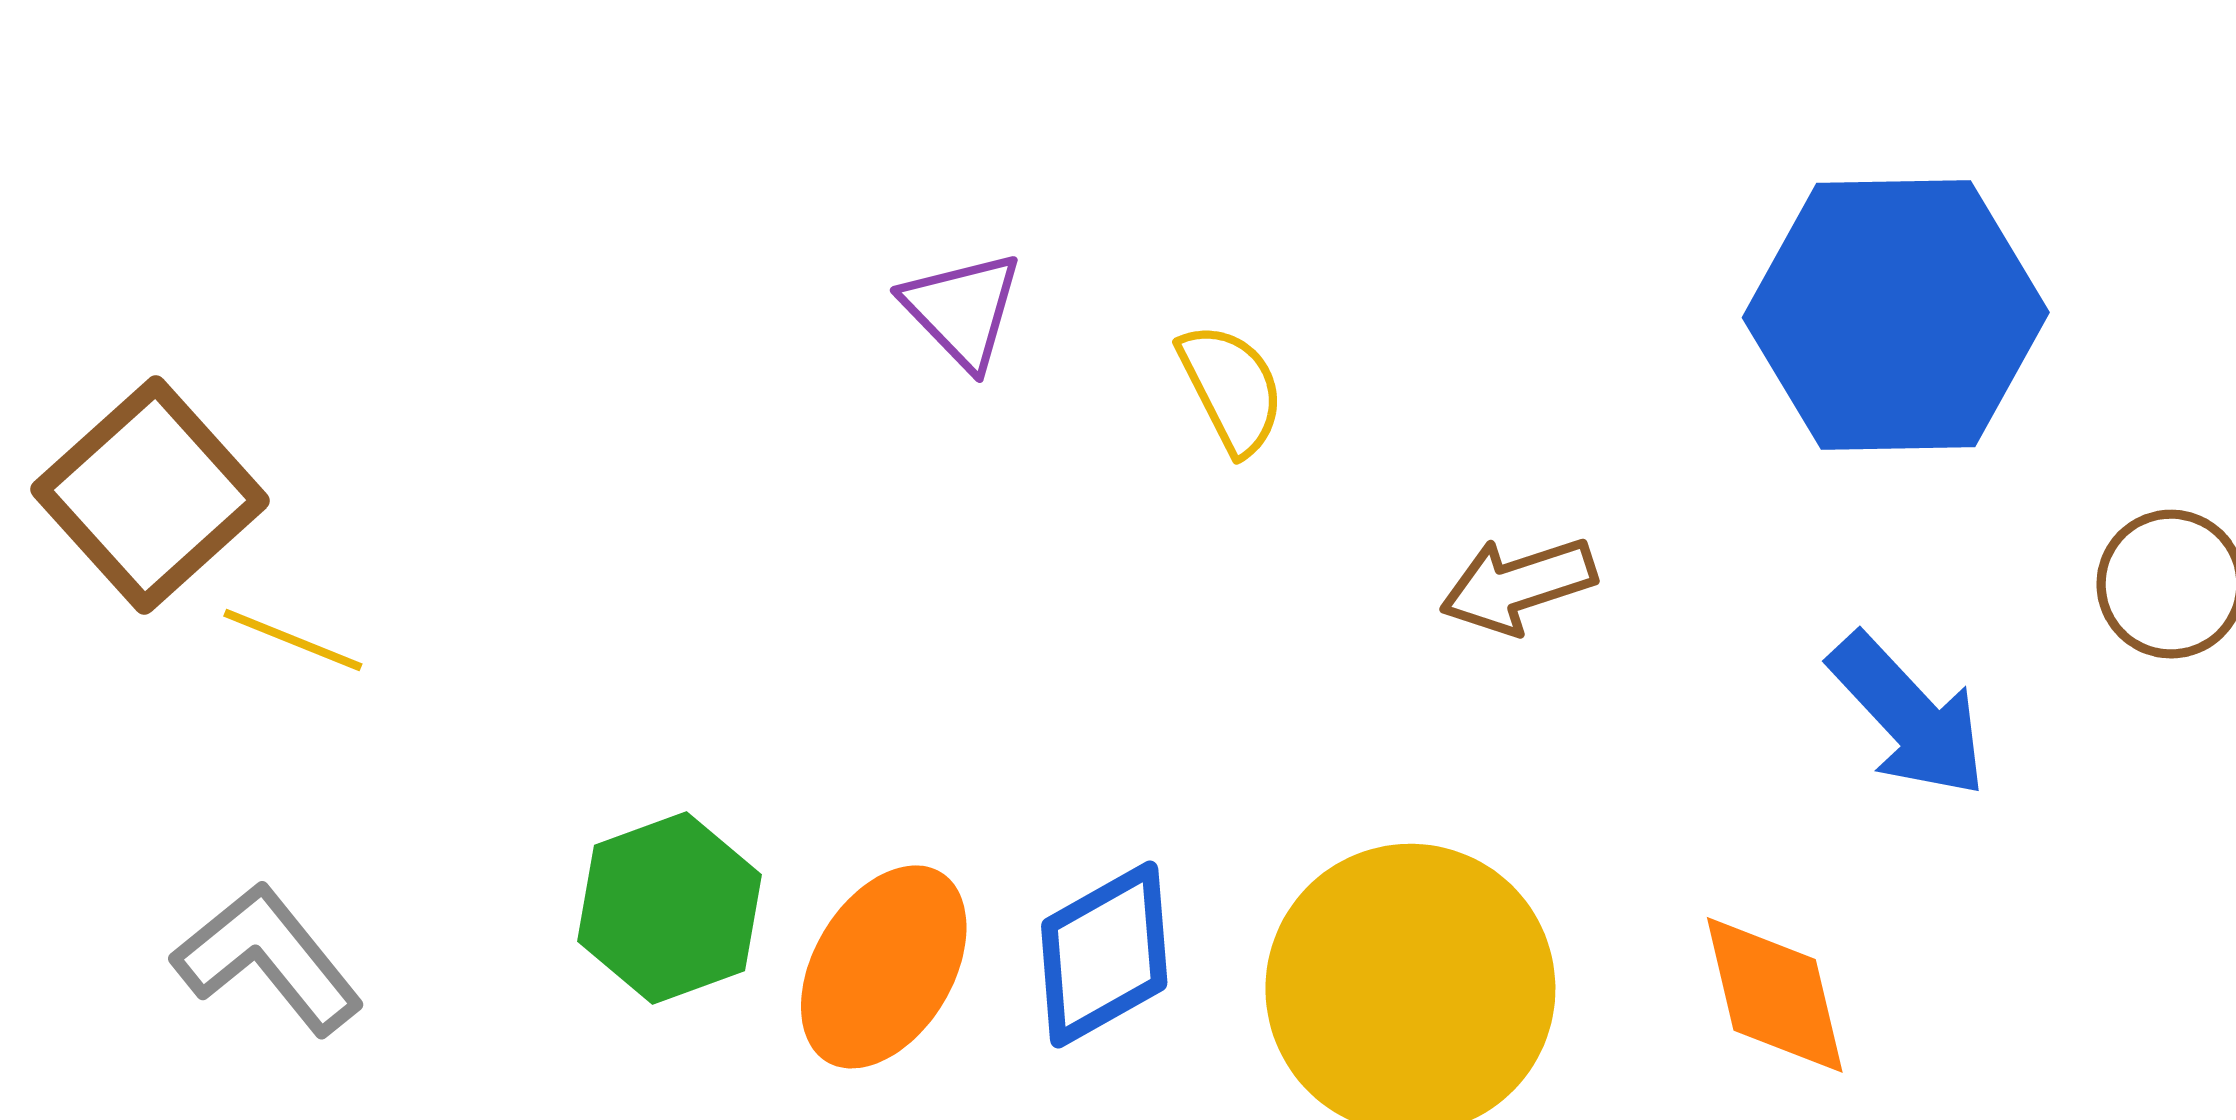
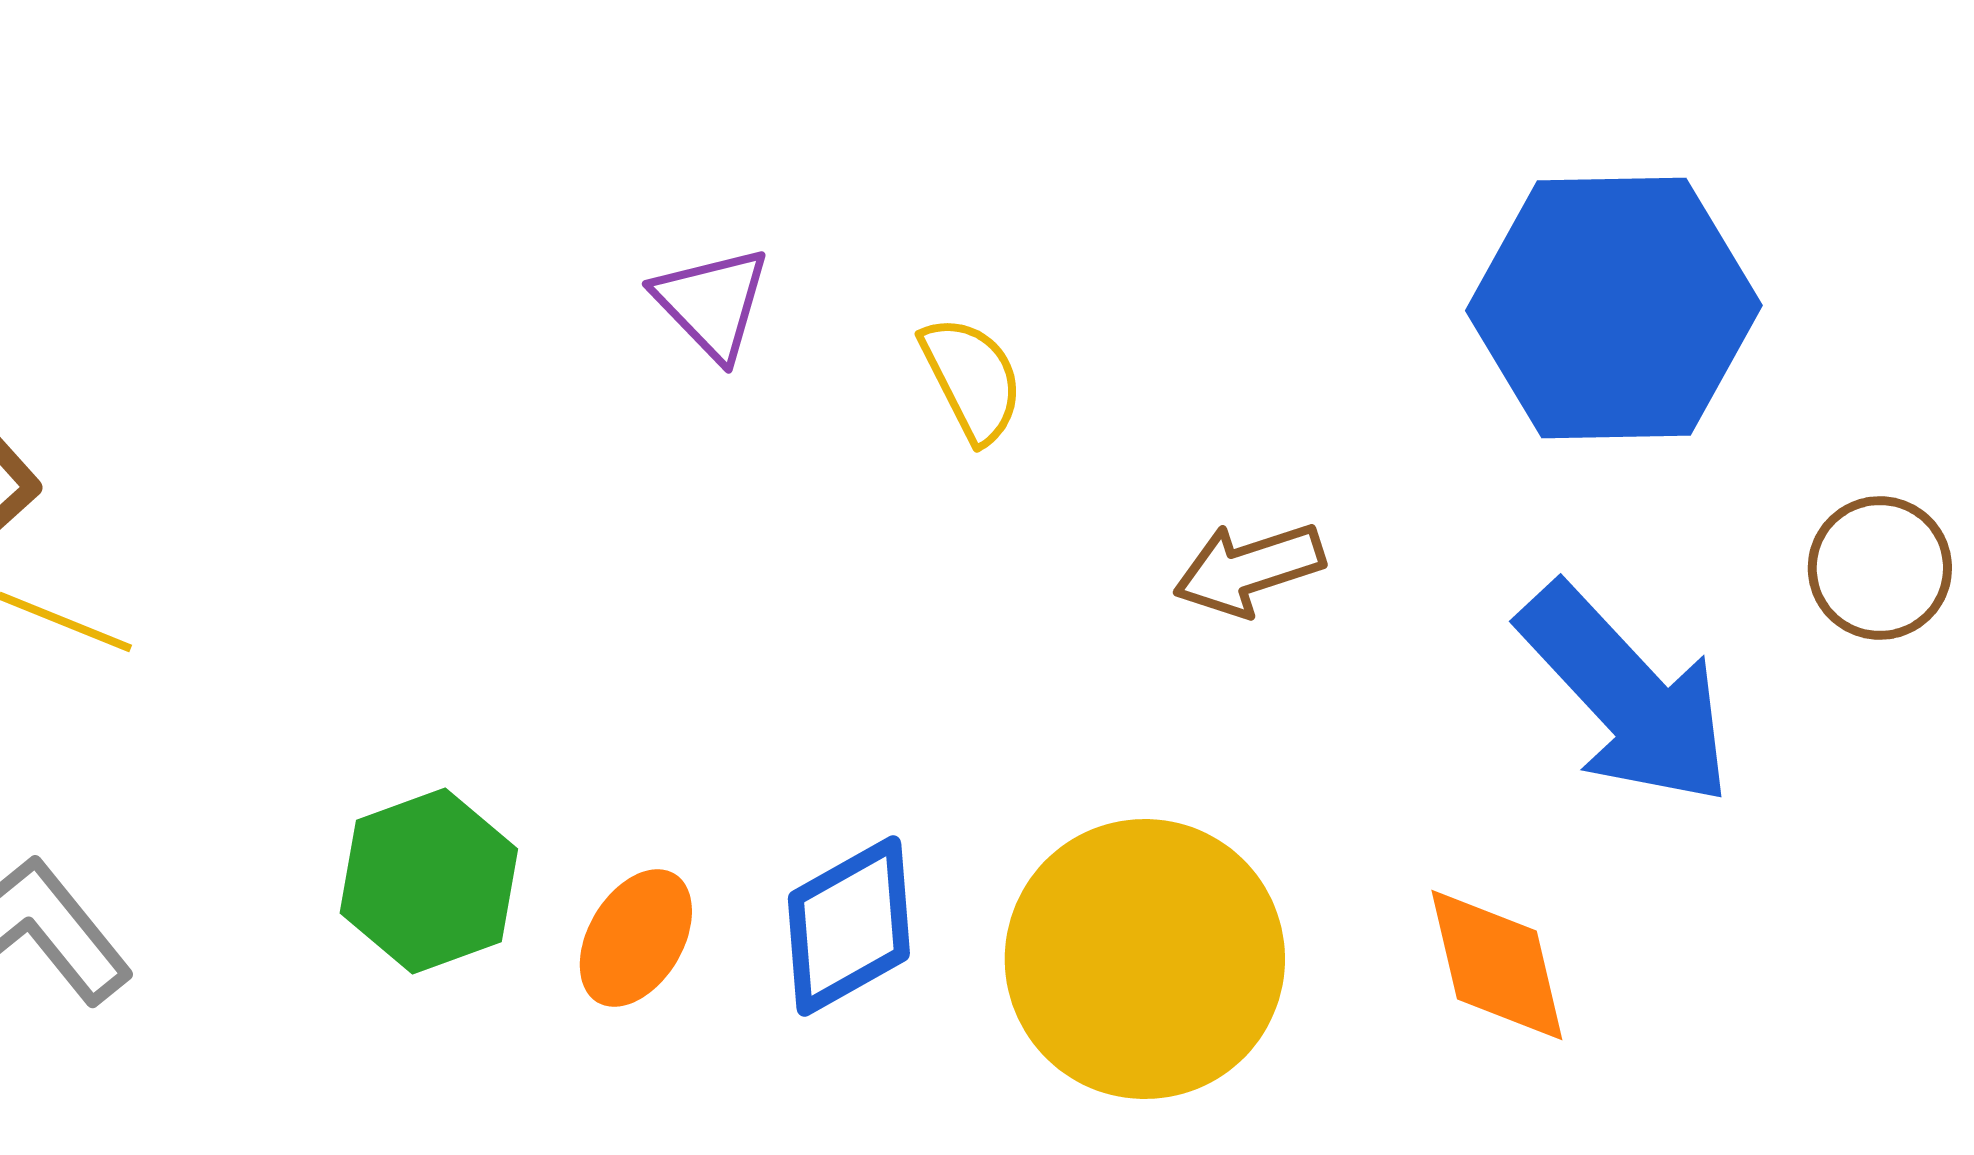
blue arrow: (1908, 715) -> (1626, 695), size x1.4
orange ellipse: (884, 967) -> (636, 938), size x0.7

